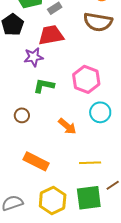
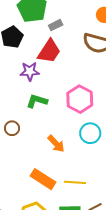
red trapezoid: (51, 35) -> (49, 51), turned 128
orange rectangle: (36, 161) -> (43, 179), moved

